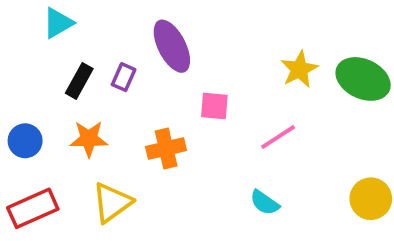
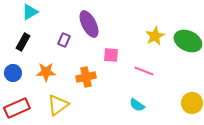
black rectangle: (79, 81) -> (23, 42), moved
pink line: (278, 137) -> (144, 71), turned 54

